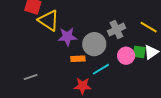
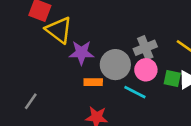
pink circle: (126, 56) -> (146, 70), moved
cyan line: (101, 69) -> (135, 92), moved, turned 54
gray line: (31, 77) -> (31, 101), turned -40

